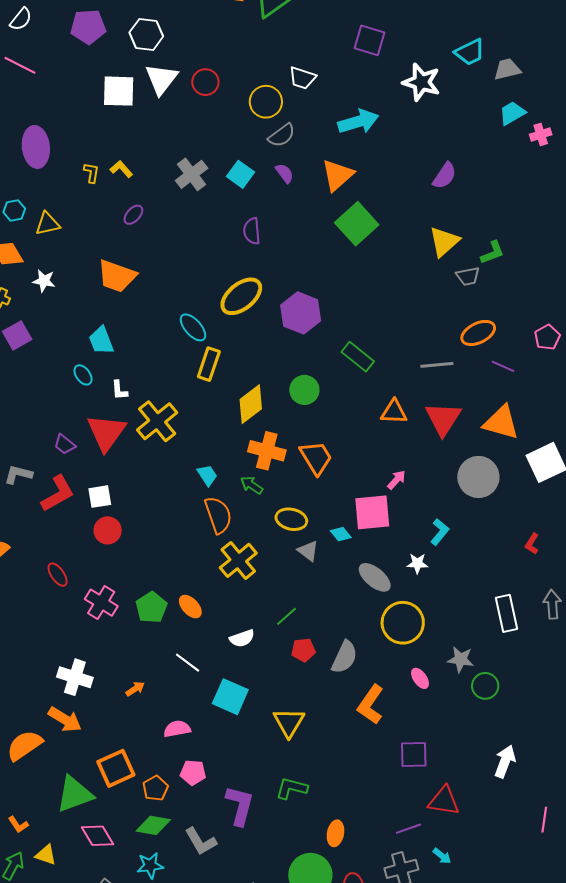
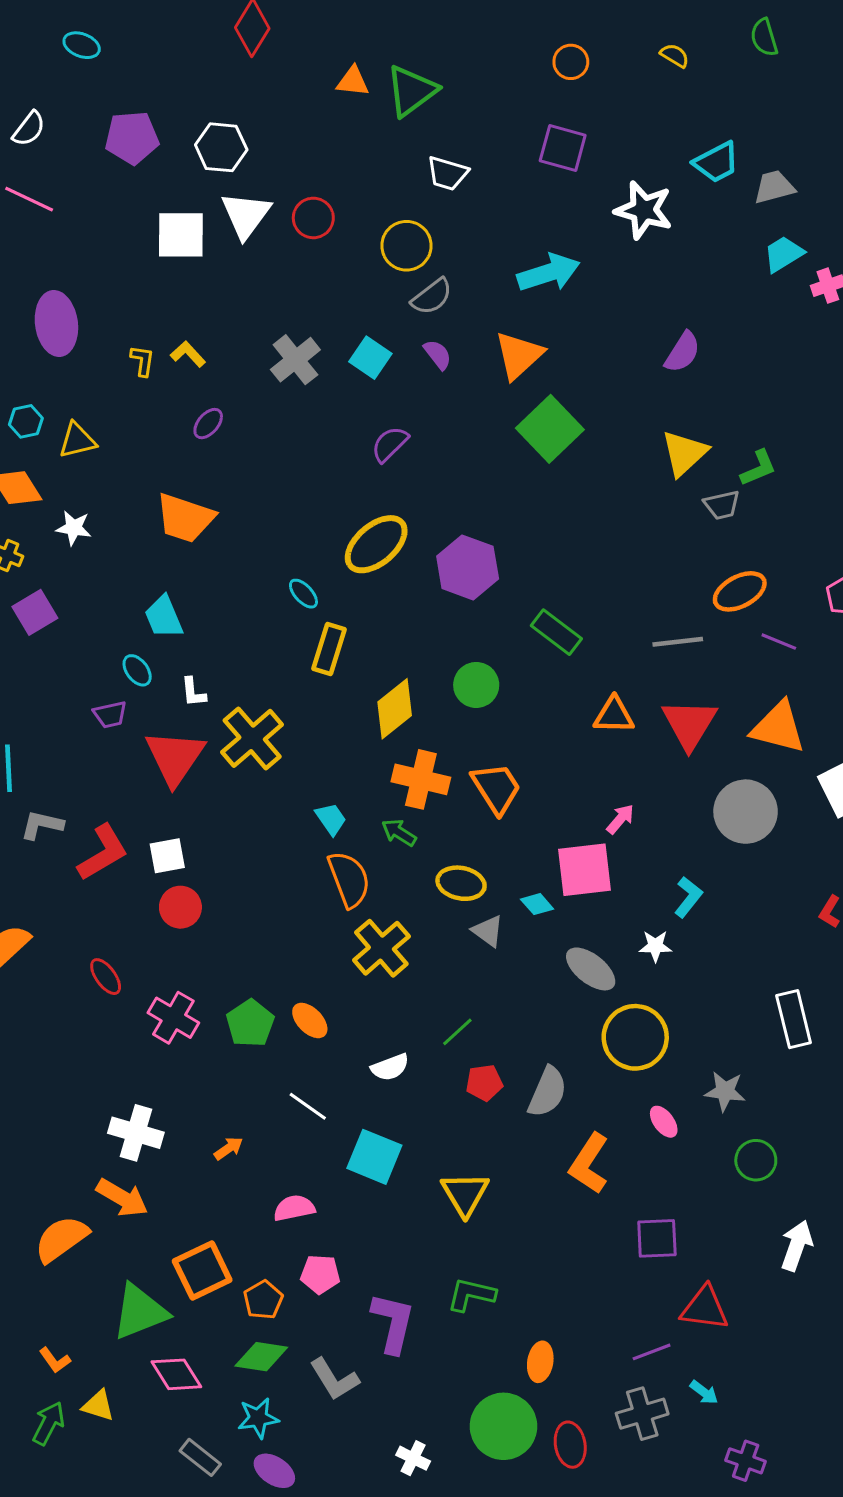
white trapezoid: (302, 78) -> (447, 173), moved
purple semicircle: (252, 231) -> (390, 444), turned 52
cyan ellipse: (193, 327) -> (303, 594), size x0.7
purple trapezoid: (65, 444) -> (110, 714), moved, turned -50
green circle: (485, 686) -> (756, 1160), moved

